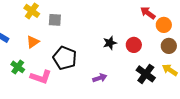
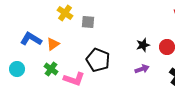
orange triangle: (33, 42) -> (53, 44), moved
purple arrow: (100, 78) -> (142, 69), moved

